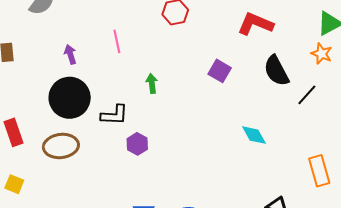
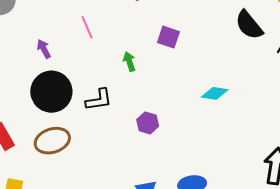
purple square: (220, 71) -> (168, 37), moved
cyan diamond: (254, 135) -> (215, 93), moved, turned -40
purple hexagon: (137, 144) -> (148, 123), moved

